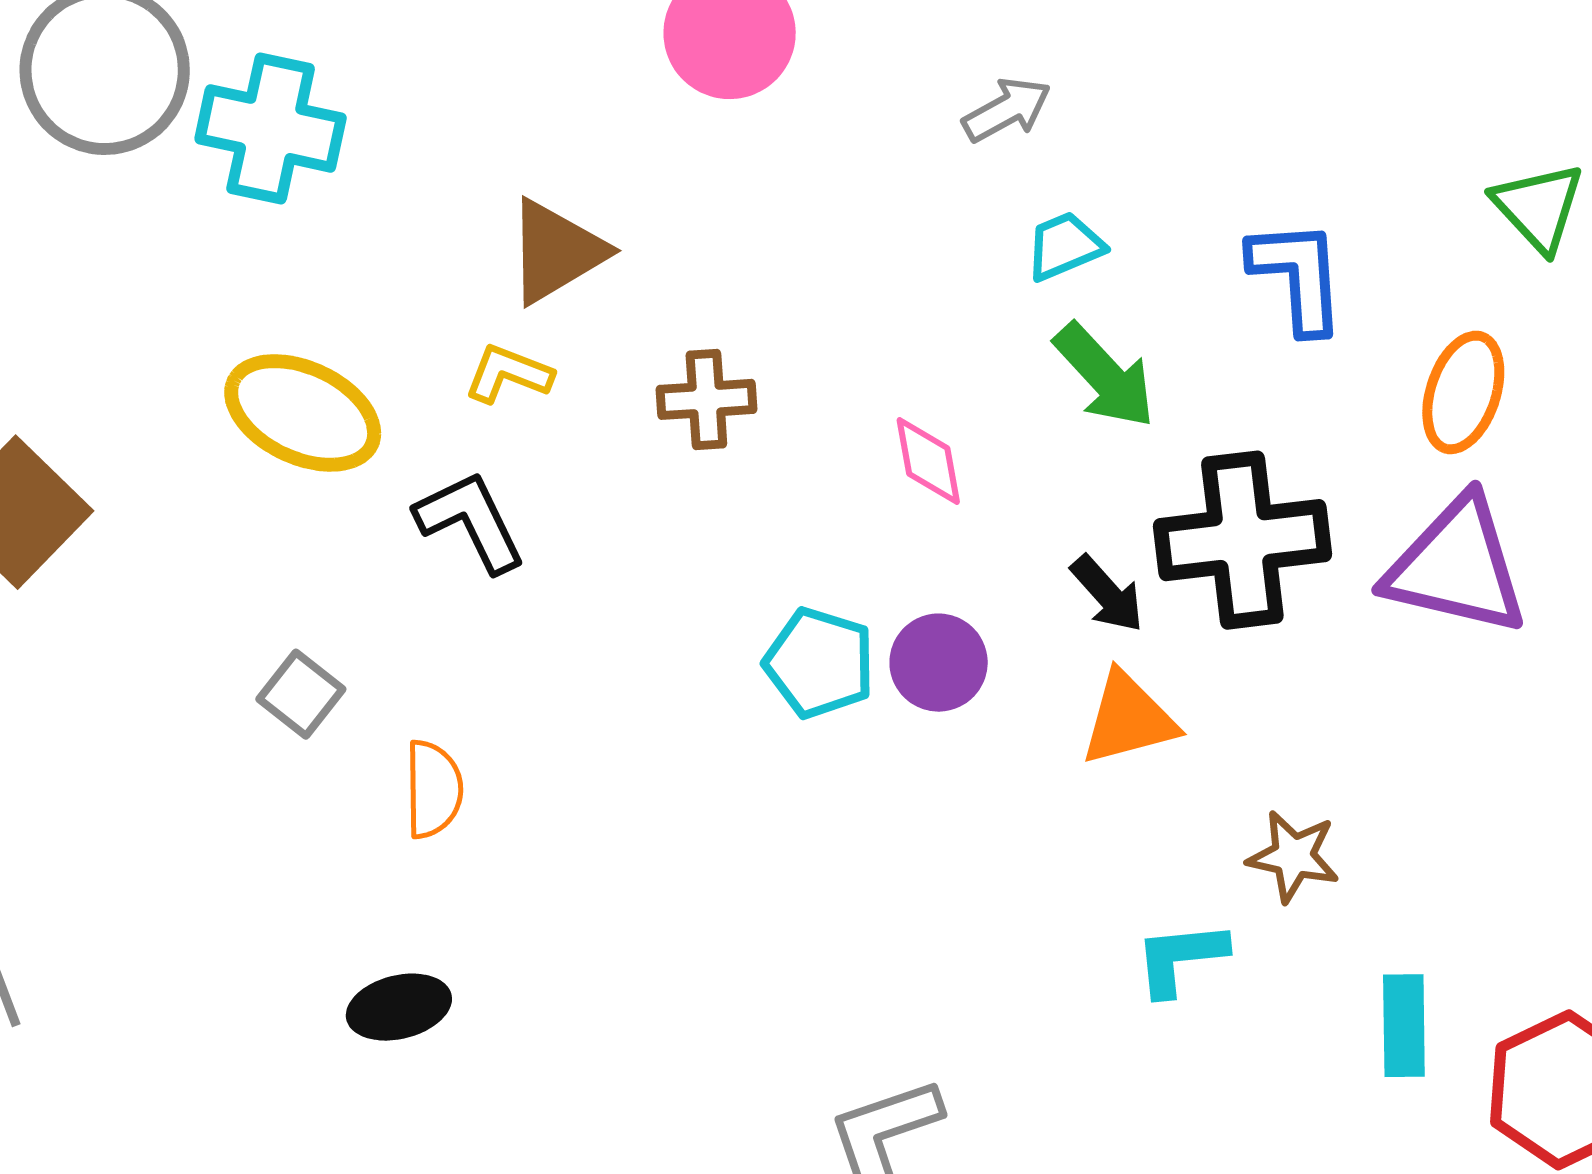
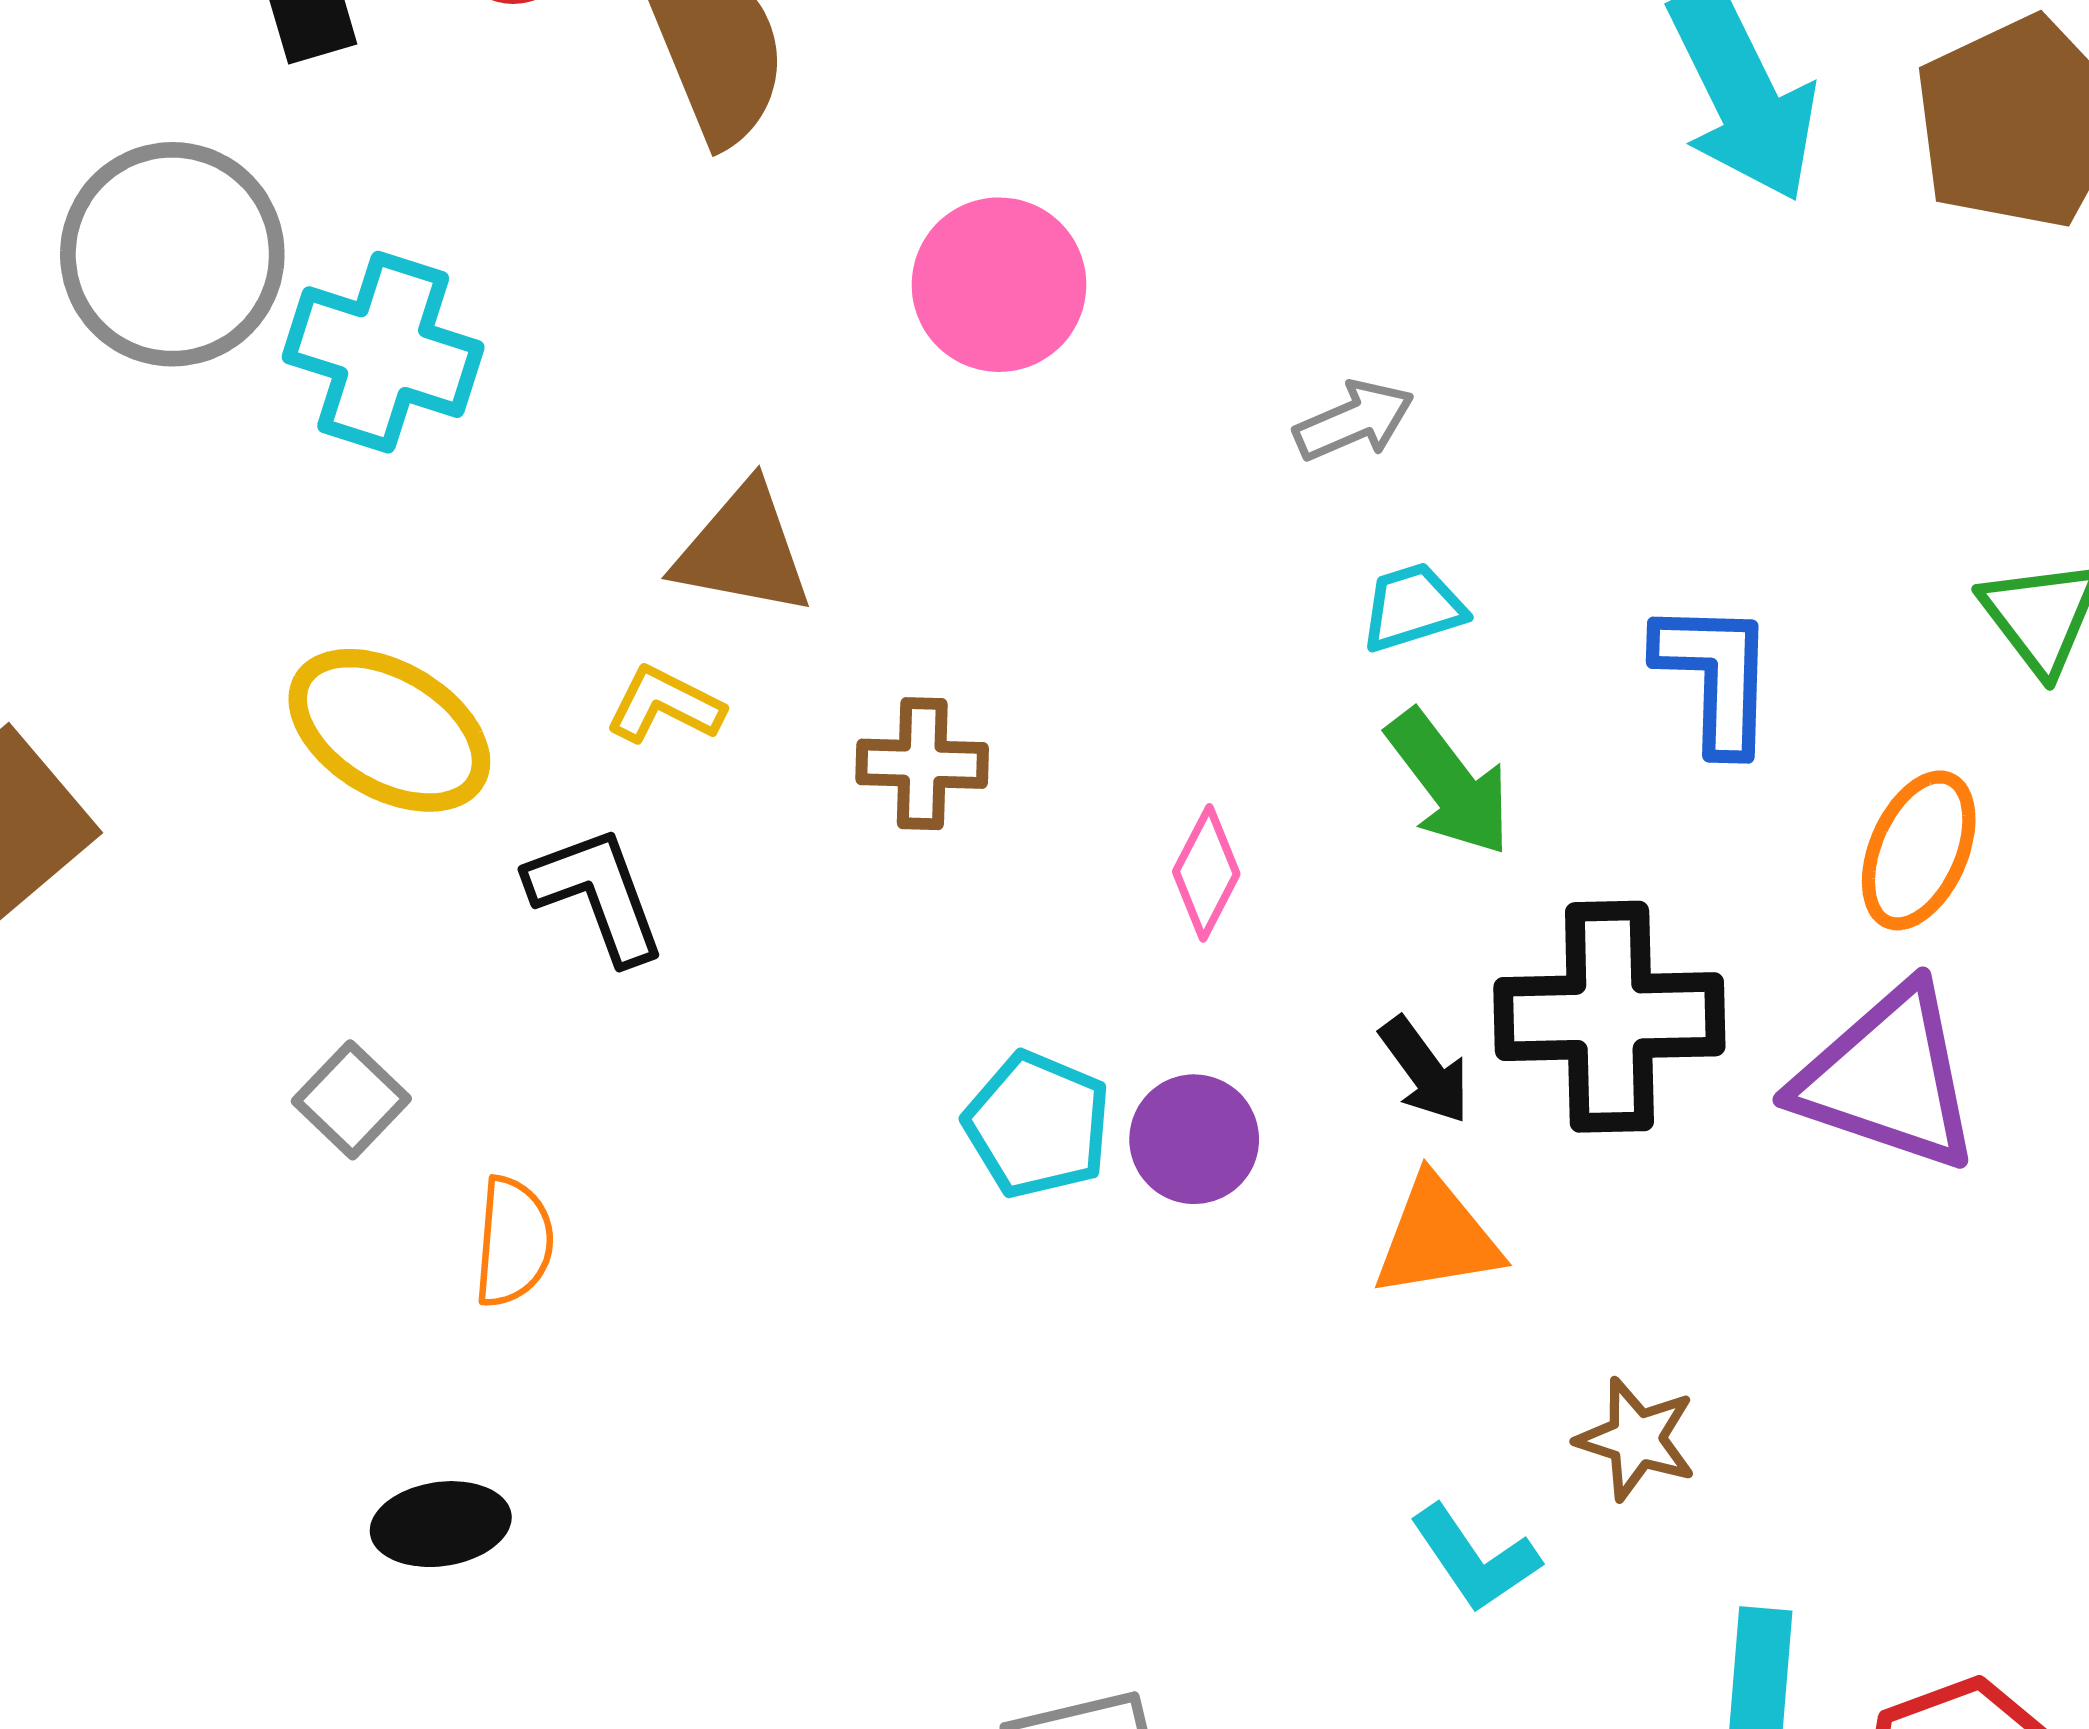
brown triangle: (556, 252) -> (743, 550), turned 36
pink diamond: (928, 461) -> (1206, 873), turned 32
cyan L-shape: (1180, 958) -> (1475, 1559), turned -124

